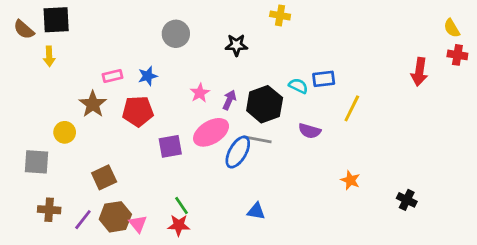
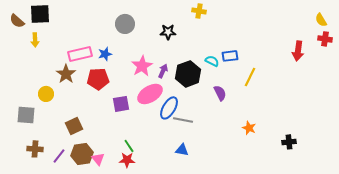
pink rectangle: (113, 76) -> (80, 54), size x1.6
pink star: (200, 93) -> (142, 66), size x1.5
purple semicircle: (310, 131) -> (220, 93), turned -133
gray line: (258, 139) -> (183, 120), moved
black cross: (407, 200) -> (289, 142), turned -32

